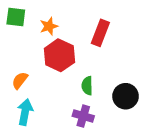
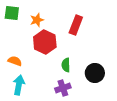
orange semicircle: (20, 80) -> (15, 61), turned 72
purple cross: (83, 116) -> (63, 88), turned -35

